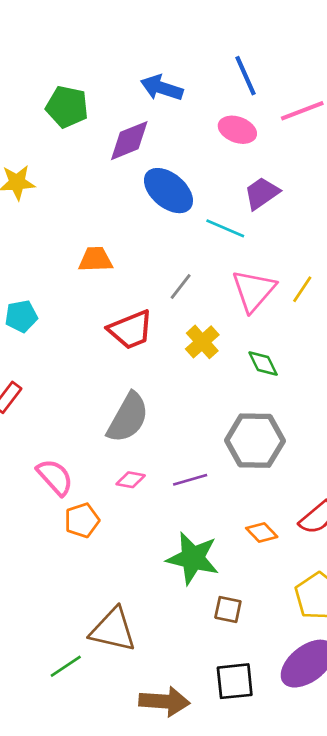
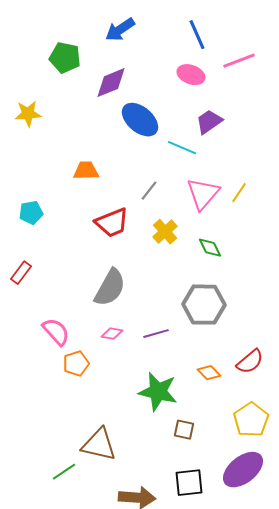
blue arrow: (162, 88) -> (120, 30), moved, turned -52

